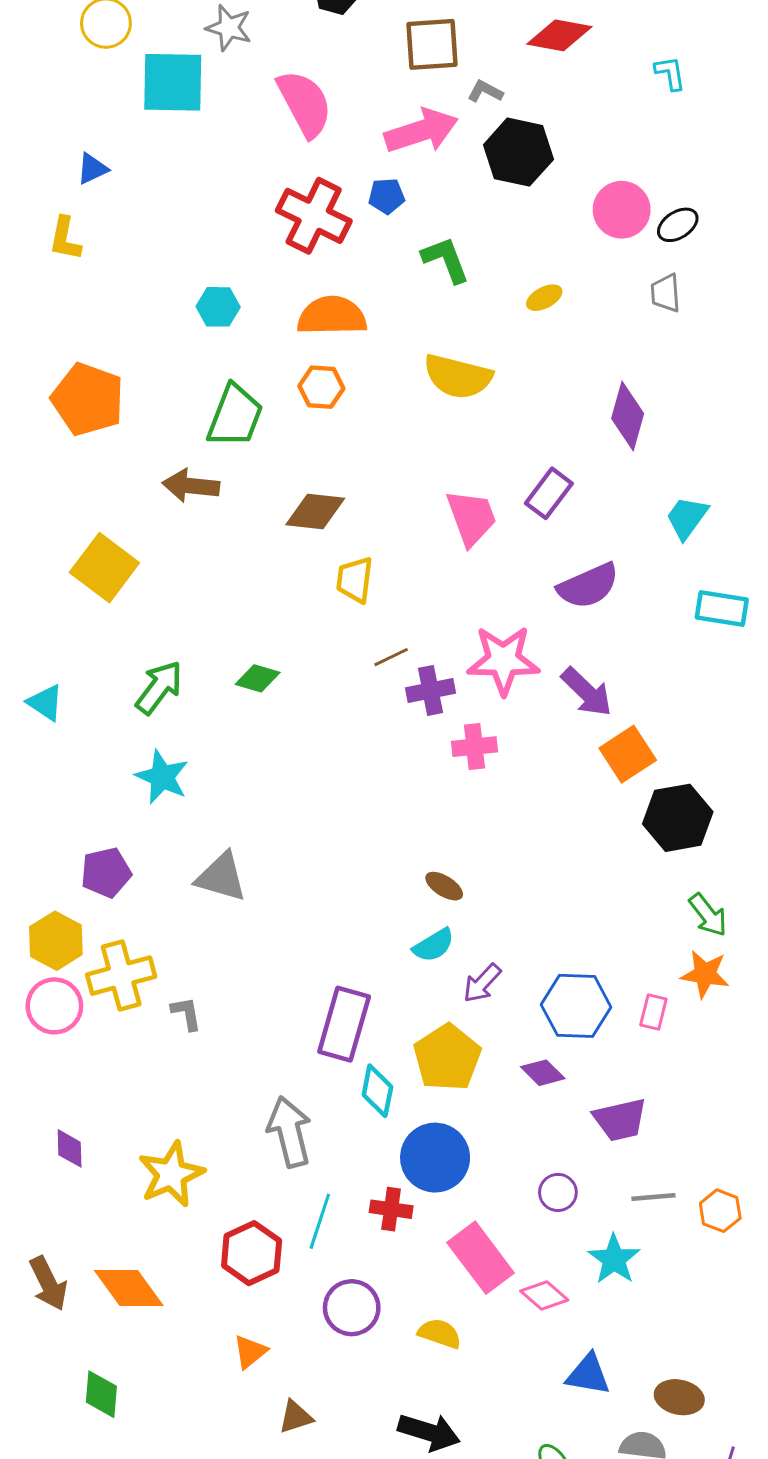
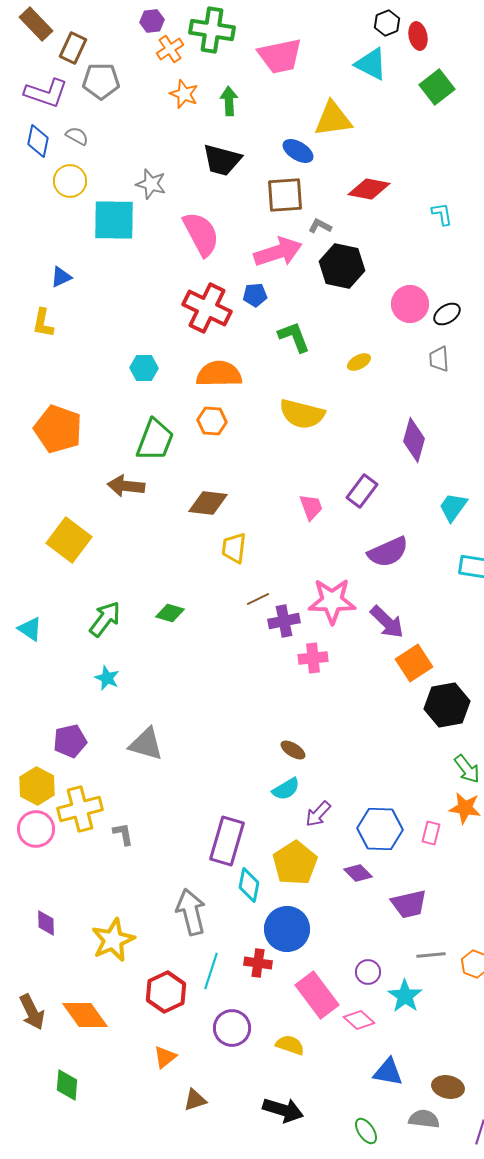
pink trapezoid: (471, 518) -> (311, 507), size x0.7
cyan star: (162, 777) -> (107, 678), size x0.7
purple circle: (558, 1192) -> (368, 972), moved

